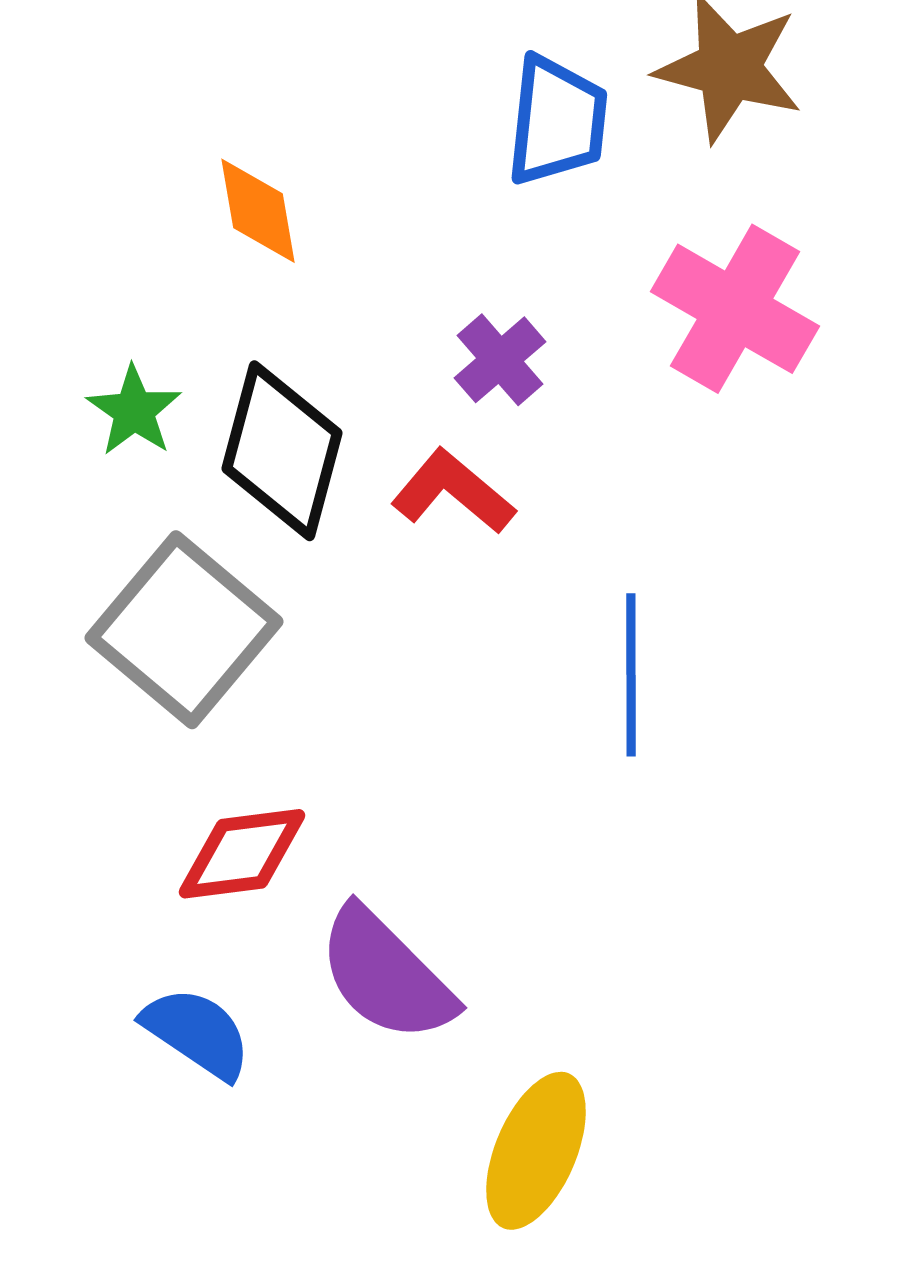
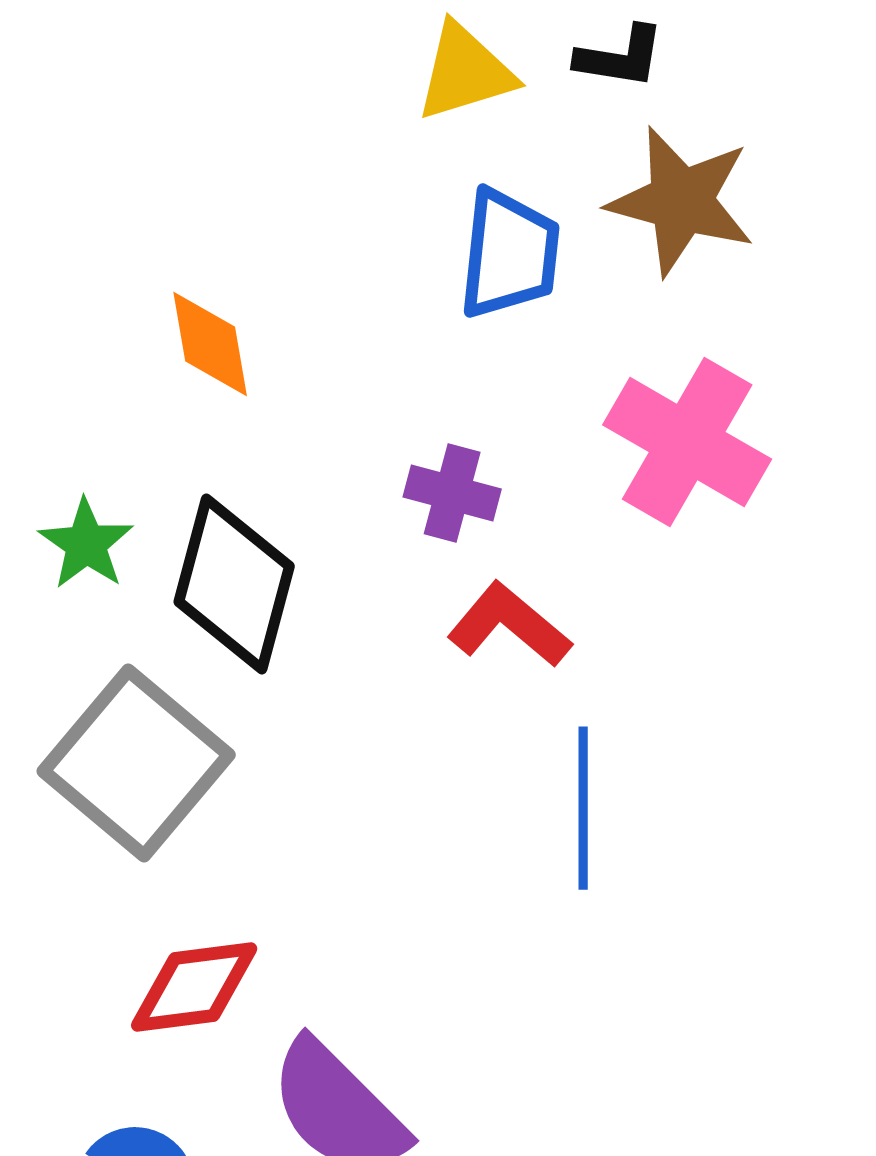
purple cross: (500, 360) -> (452, 493), turned -34
red L-shape: (453, 492) -> (509, 625), moved

